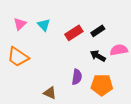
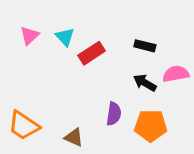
black rectangle: (98, 31) -> (145, 46), turned 48
red rectangle: (74, 33) -> (92, 53), moved
orange trapezoid: (18, 57) -> (24, 126), moved

